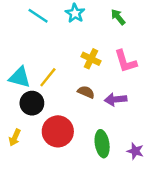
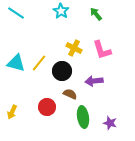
cyan line: (38, 16) -> (16, 13), moved
brown semicircle: (86, 92) -> (70, 94), moved
black circle: (32, 103) -> (62, 71), moved
red circle: (58, 131) -> (47, 107), size x0.7

